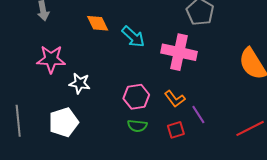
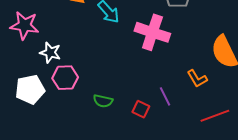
pink hexagon: (136, 97) -> (65, 78), moved
orange L-shape: (175, 99) -> (197, 79), moved
red square: (176, 130) -> (141, 109), turned 36

